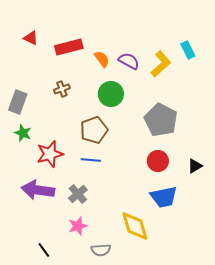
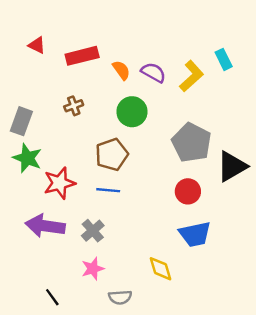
green star: (23, 133) -> (27, 158), size x1.4
black triangle: (195, 166) -> (232, 166), moved, size x1.8
yellow diamond: (135, 226) -> (161, 269), size x0.7

